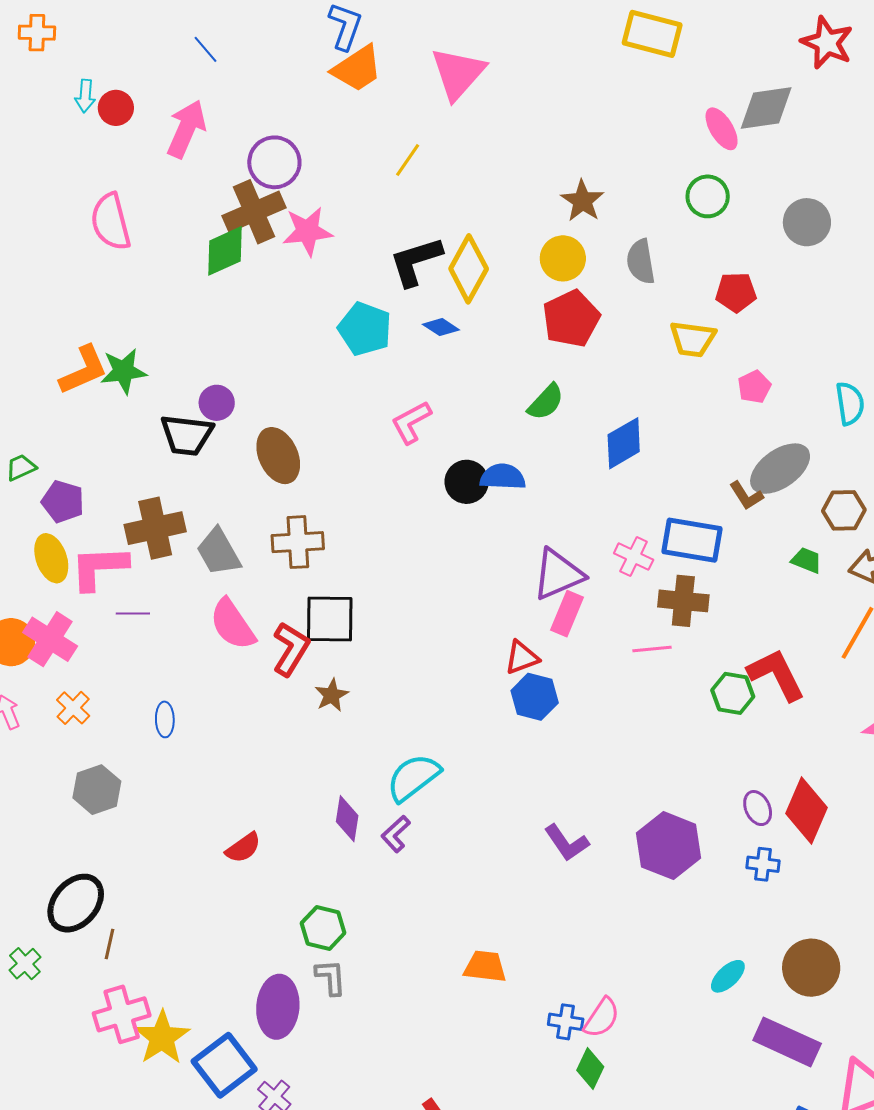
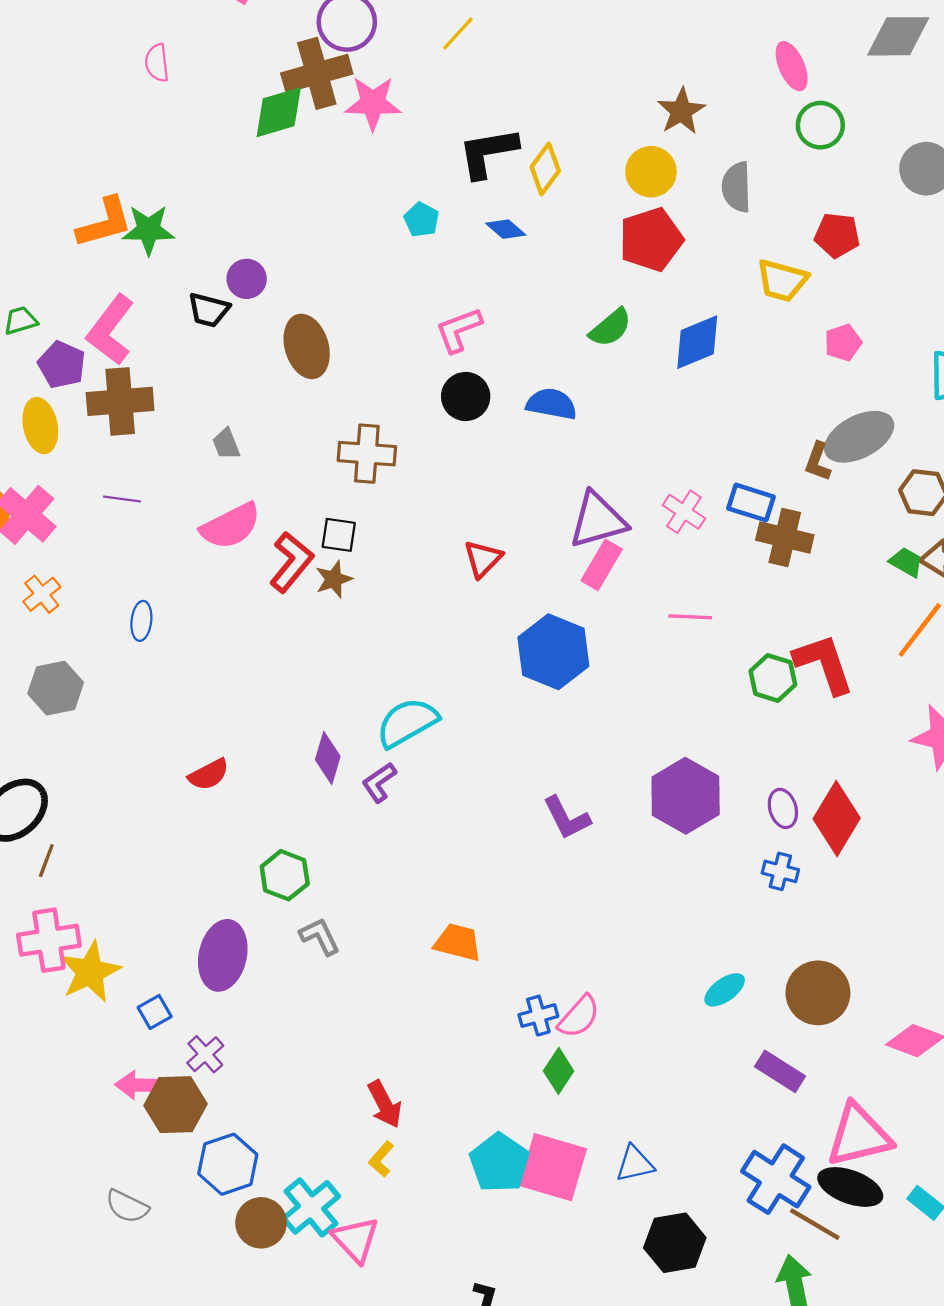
pink ellipse: (722, 129) -> (792, 66), moved
yellow line: (408, 160) -> (458, 33), moved
pink semicircle: (111, 222) -> (157, 63), size x0.6
yellow diamond: (469, 269) -> (545, 169), size x0.7
cyan pentagon: (365, 329) -> (421, 220), size x0.6
black trapezoid: (187, 435) -> (209, 310), size x0.7
blue diamond: (624, 443) -> (697, 342), moved
black circle: (467, 482) -> (466, 396), moved
brown L-shape: (746, 496) -> (818, 462), turned 45
brown cross: (155, 528) -> (120, 401), moved
blue rectangle: (692, 540) -> (751, 503), size x0.7
brown cross: (298, 542) -> (367, 454), moved
gray trapezoid: (219, 552) -> (226, 444), size x0.6
green trapezoid: (807, 560) -> (906, 562), moved
pink L-shape: (99, 568) -> (110, 330), moved, turned -58
brown cross: (683, 601) -> (785, 537), moved
black square: (330, 619) -> (339, 535), size x0.6
pink semicircle: (233, 624) -> (231, 526), turned -90
red triangle: (522, 657) -> (483, 559), moved, turned -33
brown star: (332, 695) -> (334, 579), moved
blue hexagon: (535, 697) -> (553, 652), size x1.4
purple hexagon: (668, 846) -> (686, 796), moved
gray L-shape: (331, 977) -> (320, 936), moved, turned -30
blue cross: (566, 1022) -> (538, 1016), turned -32
purple rectangle: (787, 1042) -> (780, 1071), size x0.7
blue square: (224, 1065) -> (155, 1012), size x0.5

